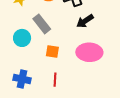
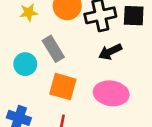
orange square: (52, 51) -> (63, 87), size x1.5

